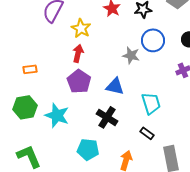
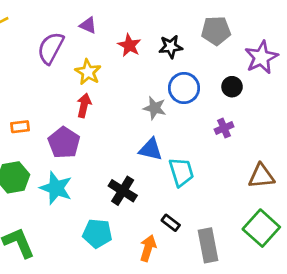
purple pentagon: (79, 81) -> (64, 143), moved
blue triangle: (115, 86) -> (151, 149), moved
black rectangle: (147, 133) -> (171, 223), moved

